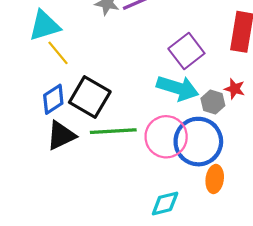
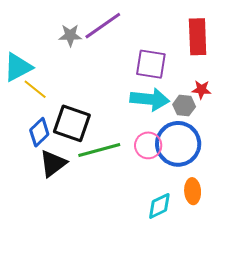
purple square: (186, 51) -> (151, 64), turned -32
pink circle: (166, 137) -> (148, 145), size x0.7
orange ellipse: (215, 179) -> (193, 191), moved

